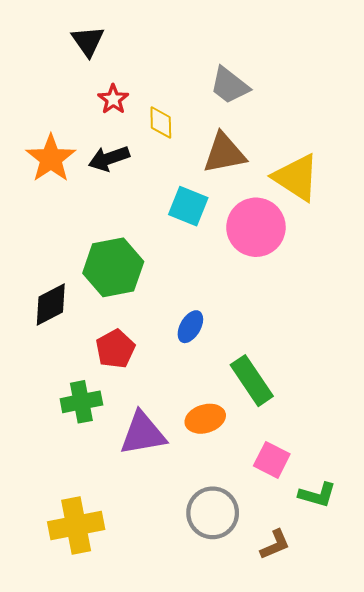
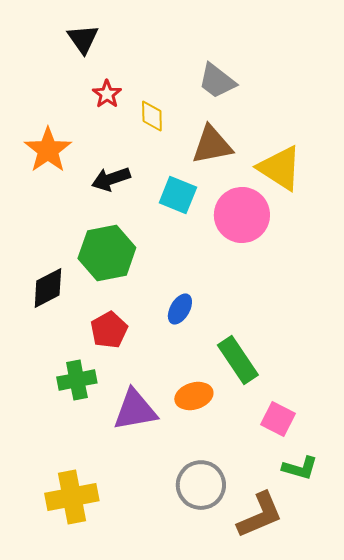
black arrow: (109, 158) -> (111, 179), moved
pink square: (272, 460) -> (278, 419), moved
brown L-shape: (275, 545) -> (260, 515), size x1.6

